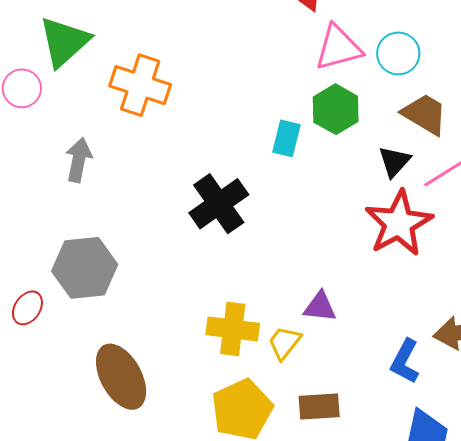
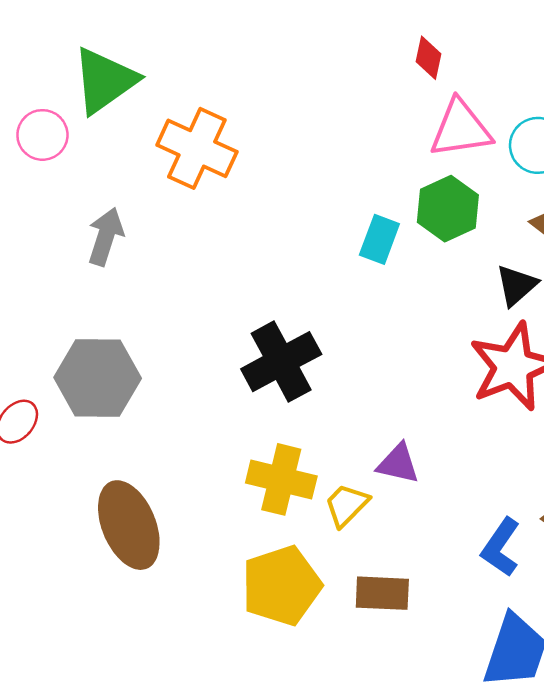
black cross: (219, 204) -> (281, 362), moved

